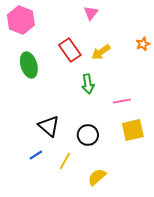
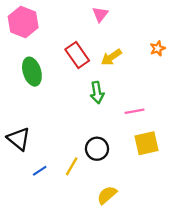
black triangle: (49, 126) -> (19, 139), moved
yellow line: (65, 161) -> (72, 166), moved

